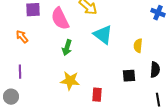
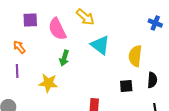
yellow semicircle: (138, 46) -> (135, 56), size x1.5
purple line: (20, 72) -> (17, 71), moved
yellow star: (70, 81) -> (48, 83), moved

